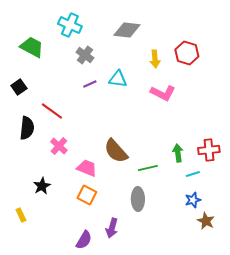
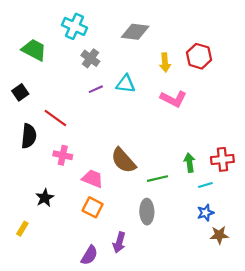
pink cross: (59, 146) -> (63, 155), turned -30
yellow rectangle: (21, 215) -> (22, 229), turned 56
brown star: (206, 221) -> (219, 235), turned -30

